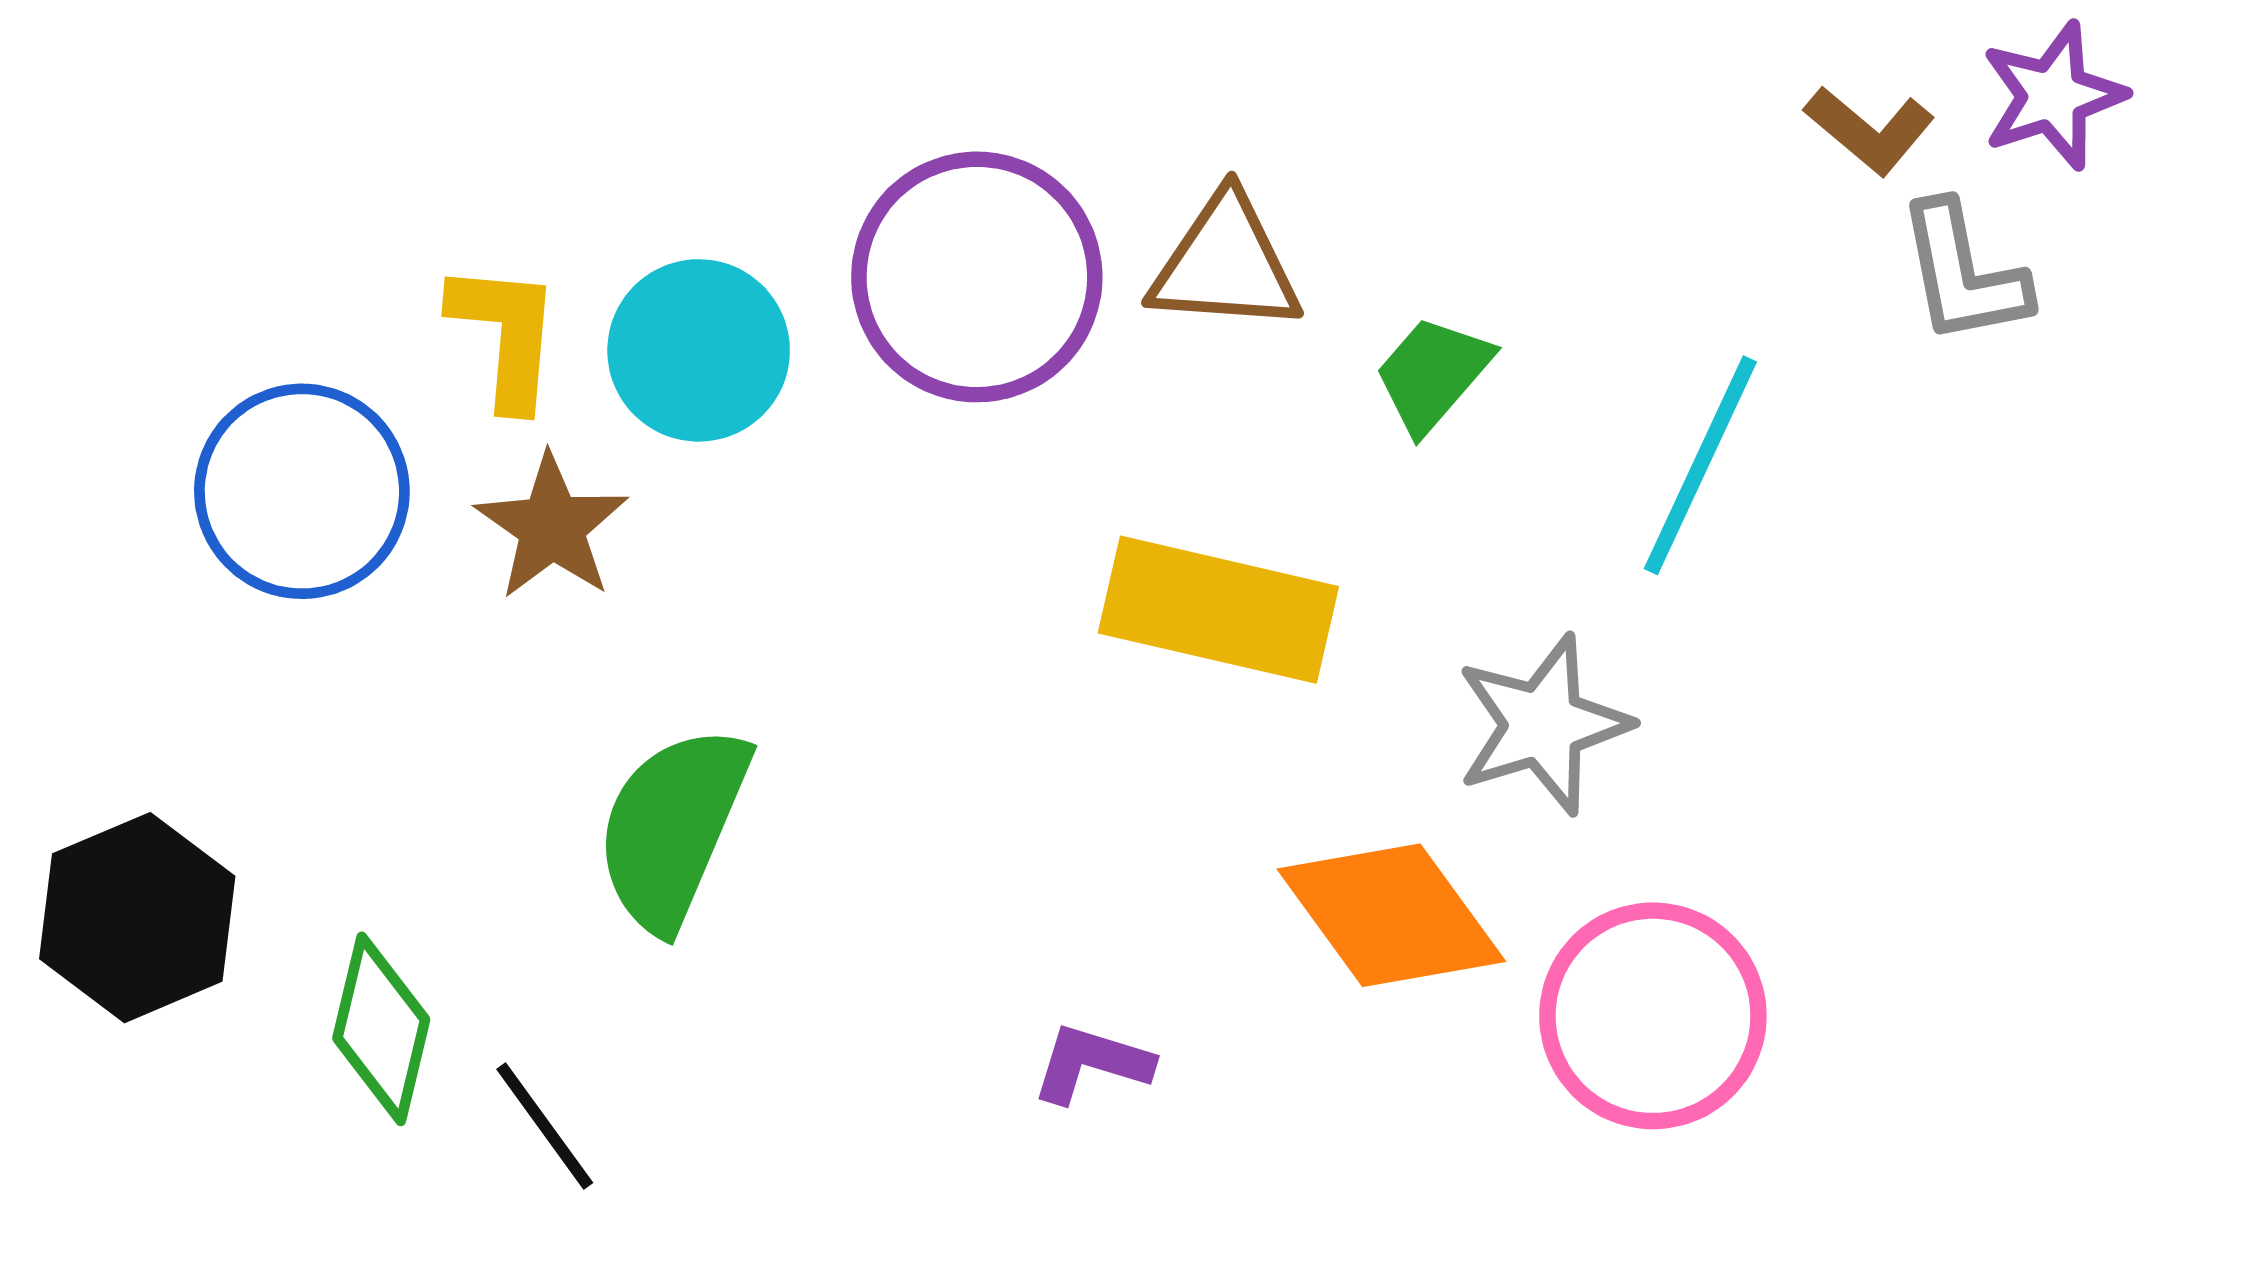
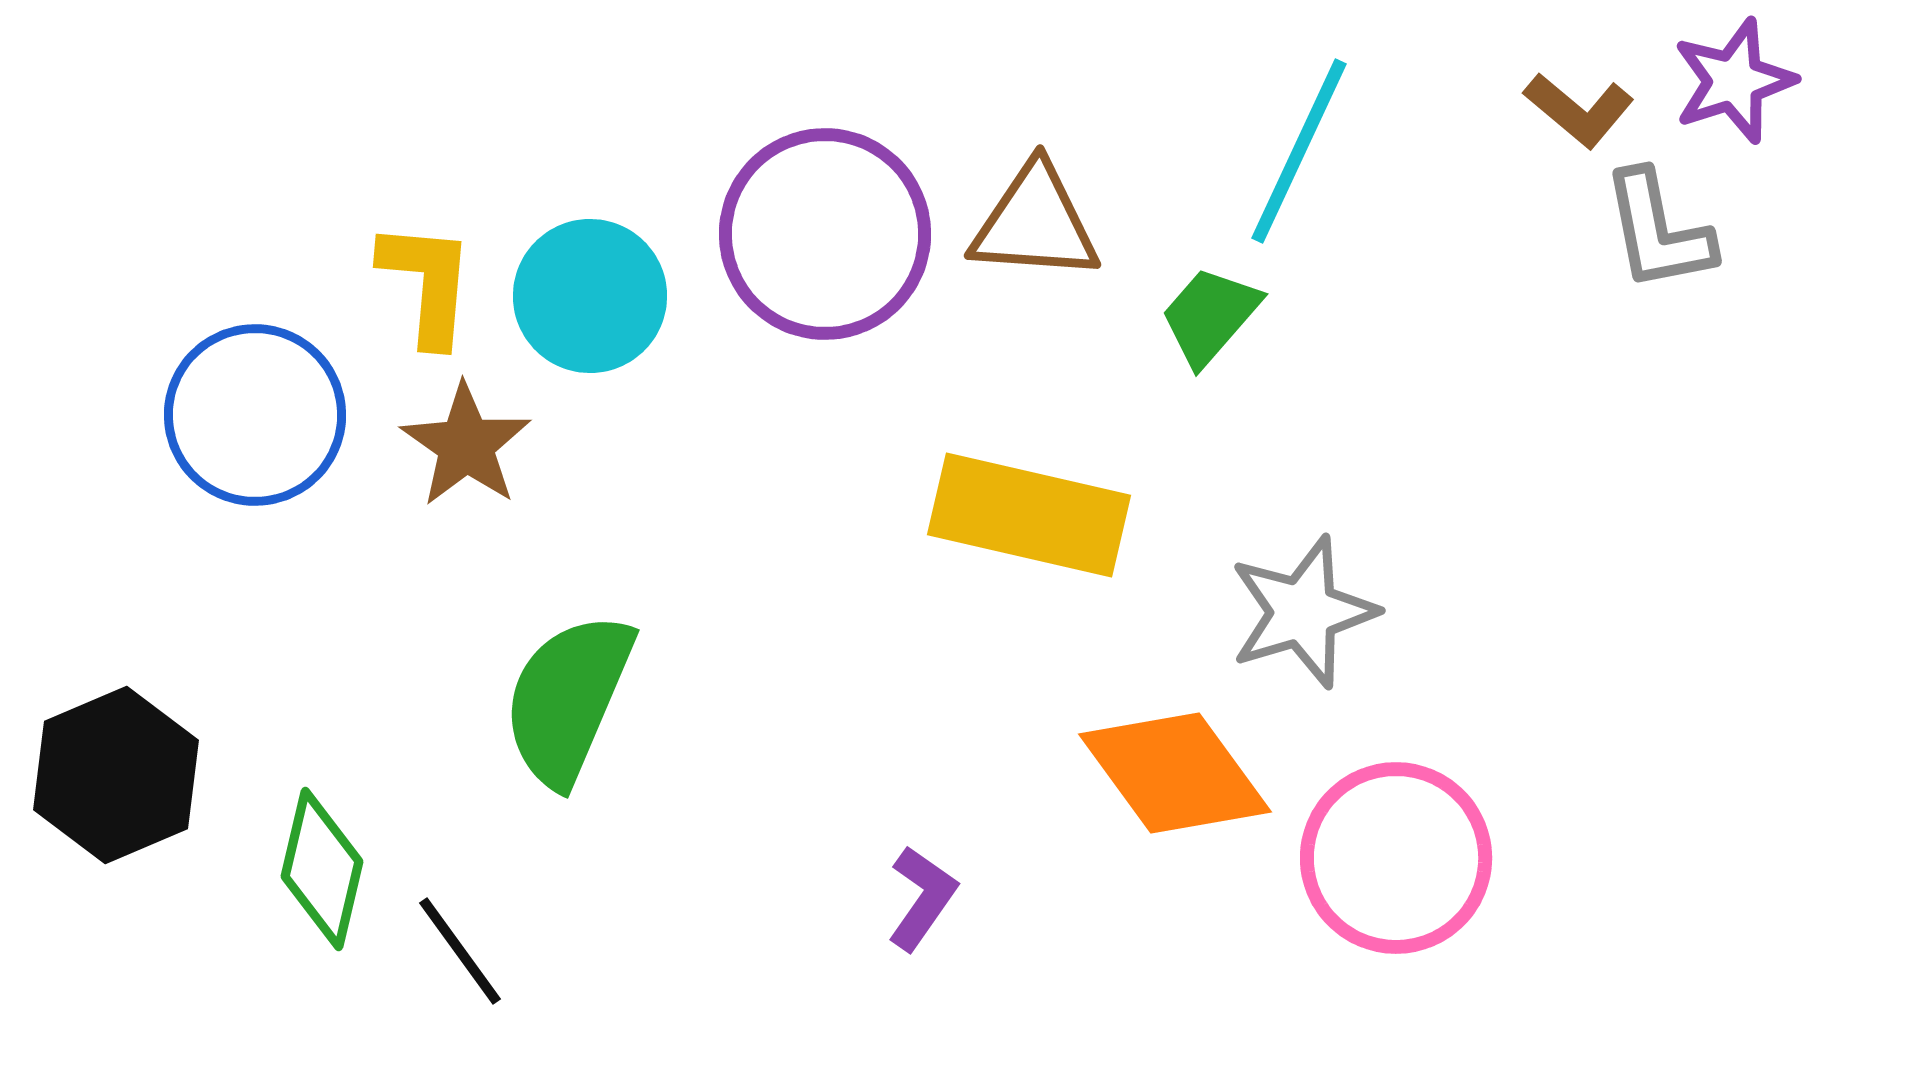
cyan line: (1700, 465) -> (1299, 151), moved
purple L-shape: (1092, 1063) -> (922, 898), turned 108

